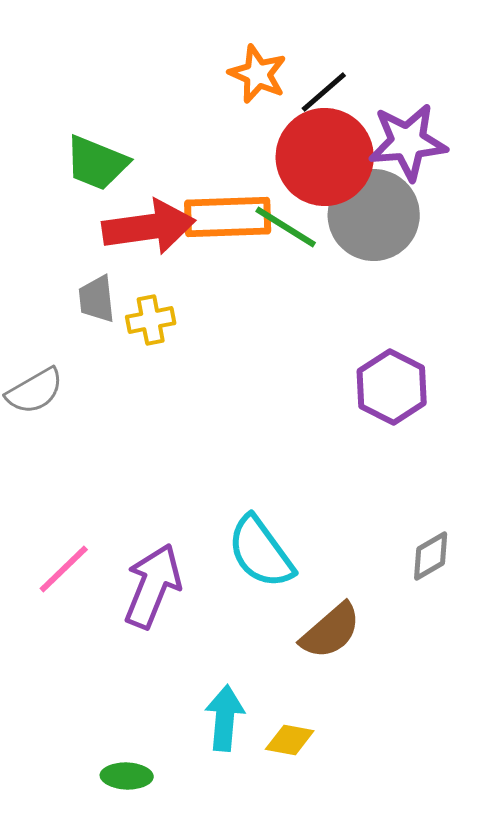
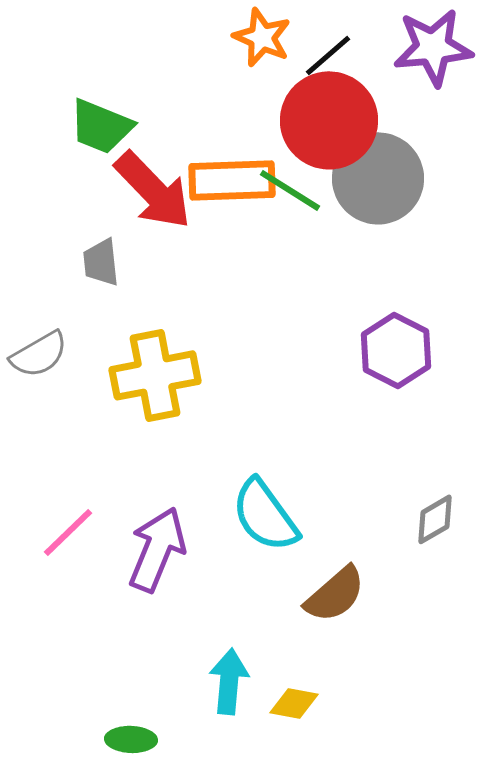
purple star: (408, 142) -> (433, 47), moved
red arrow: (149, 227) -> (153, 190), turned 54
yellow cross: (151, 320) -> (155, 375), moved, size x1.8

